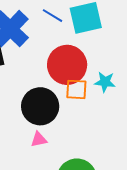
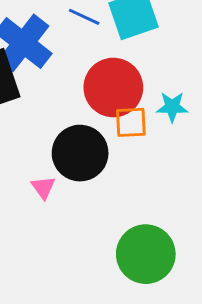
pink triangle: (39, 139) -> (43, 187), moved, turned -48

